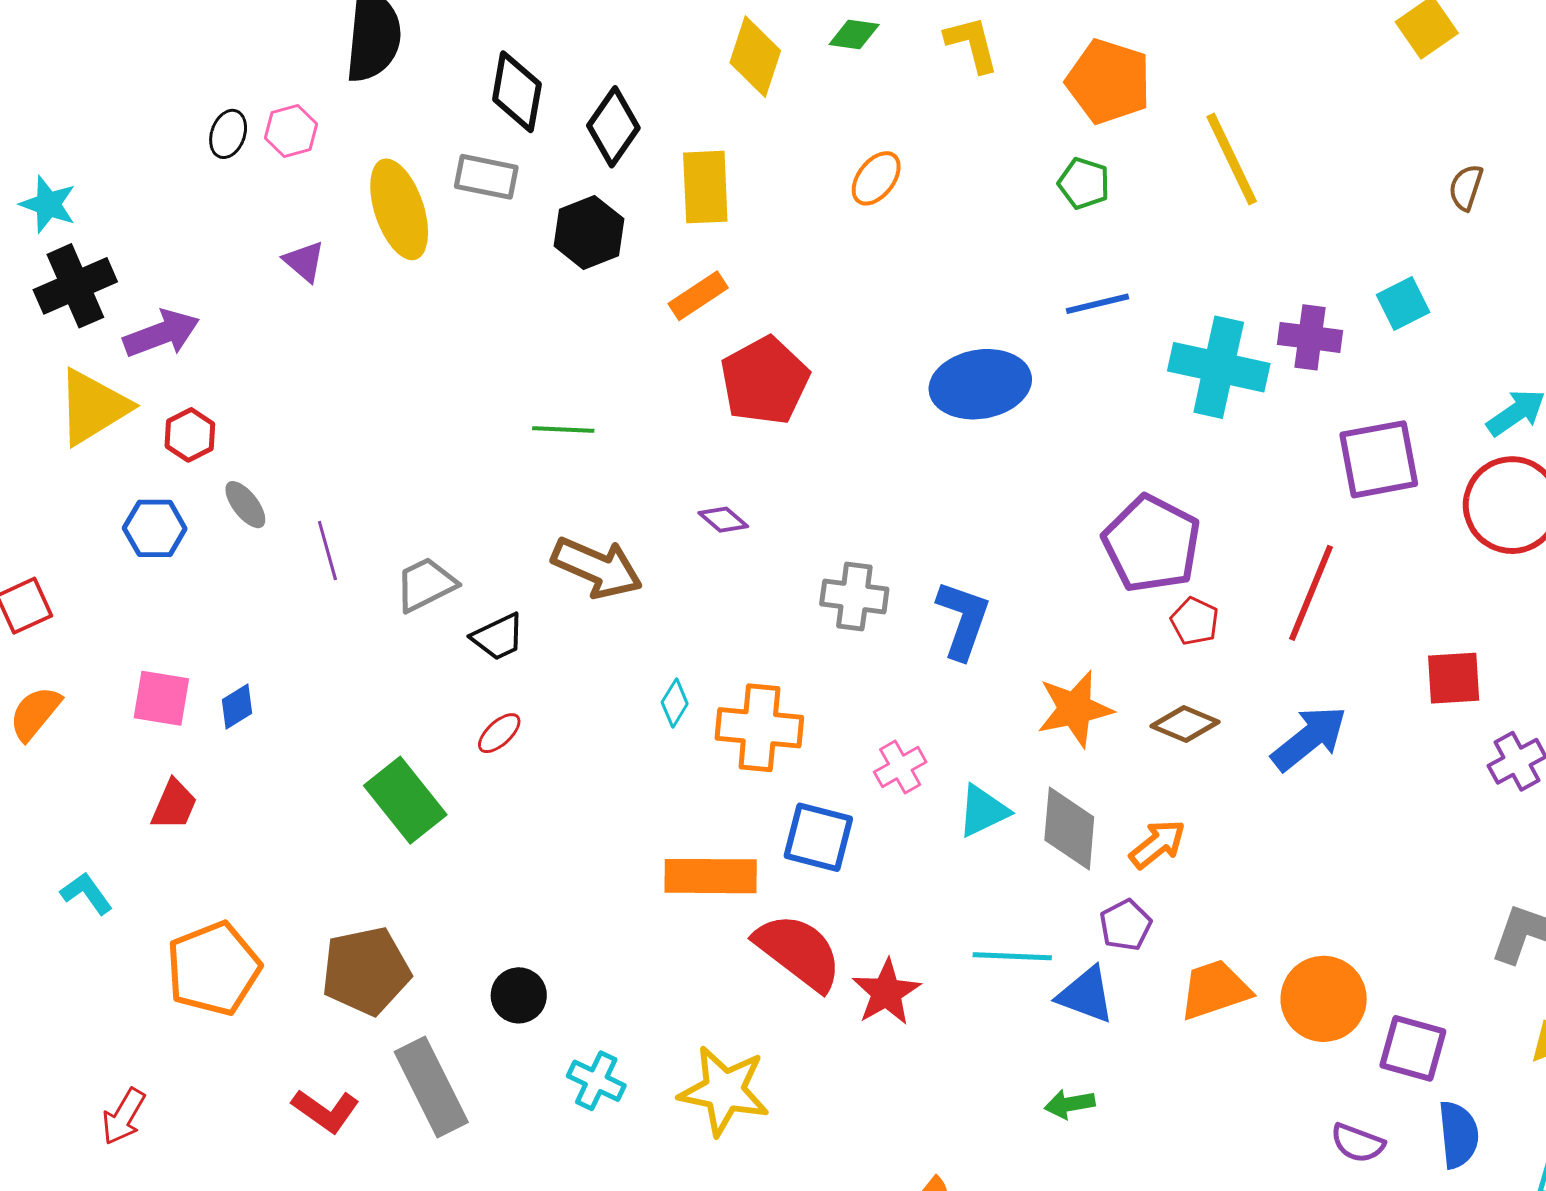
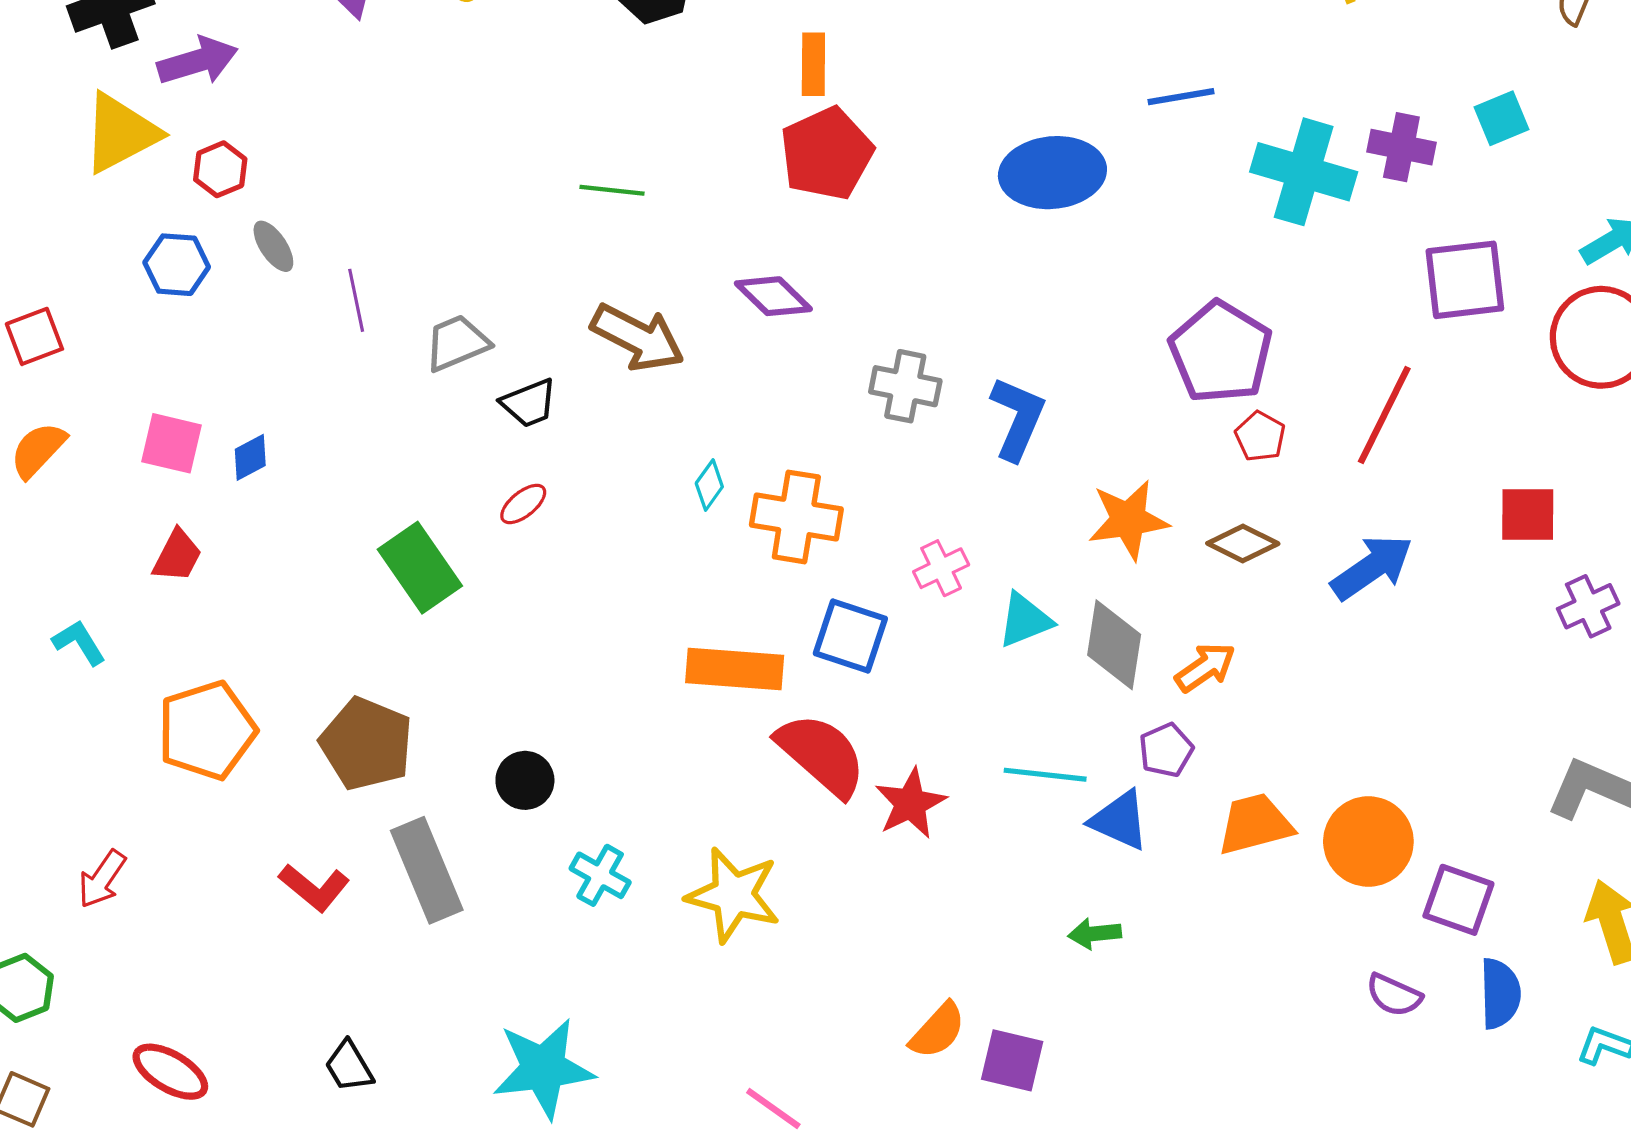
orange rectangle: (698, 296) -> (813, 64), moved, turned -60
purple diamond: (723, 520) -> (773, 296), size x1.5
brown pentagon: (366, 971) -> (366, 744), turned 30

